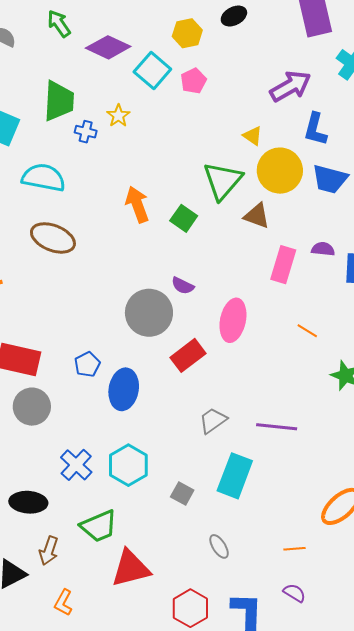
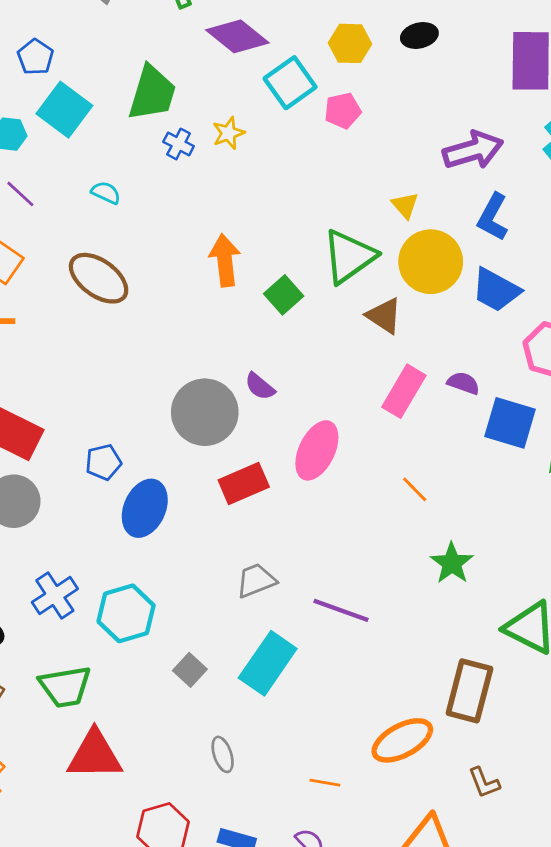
cyan semicircle: (44, 178) -> (106, 193), size x0.5

